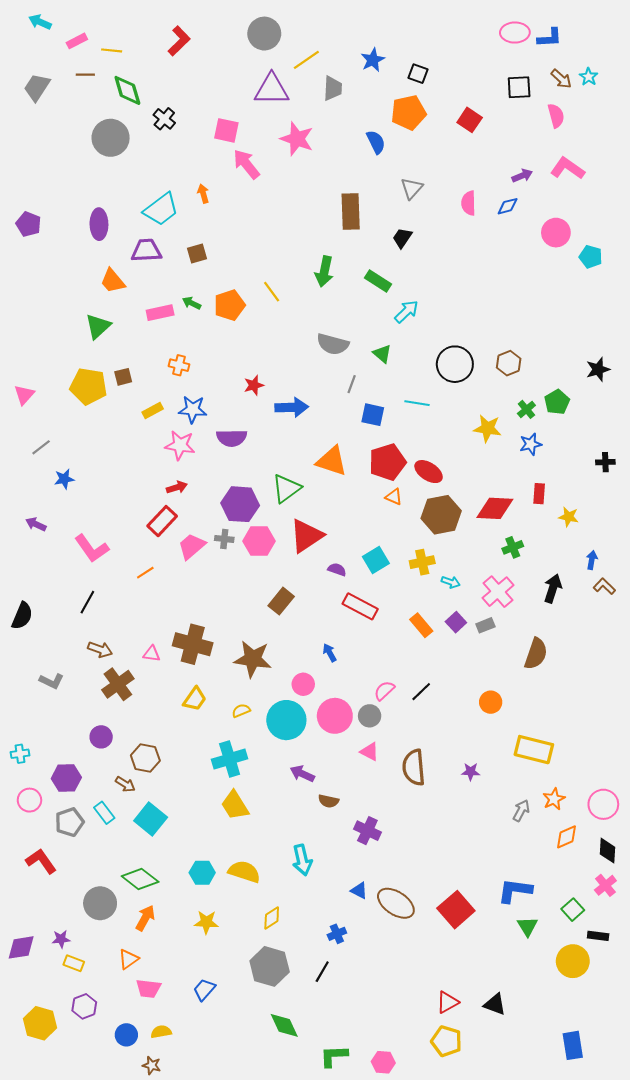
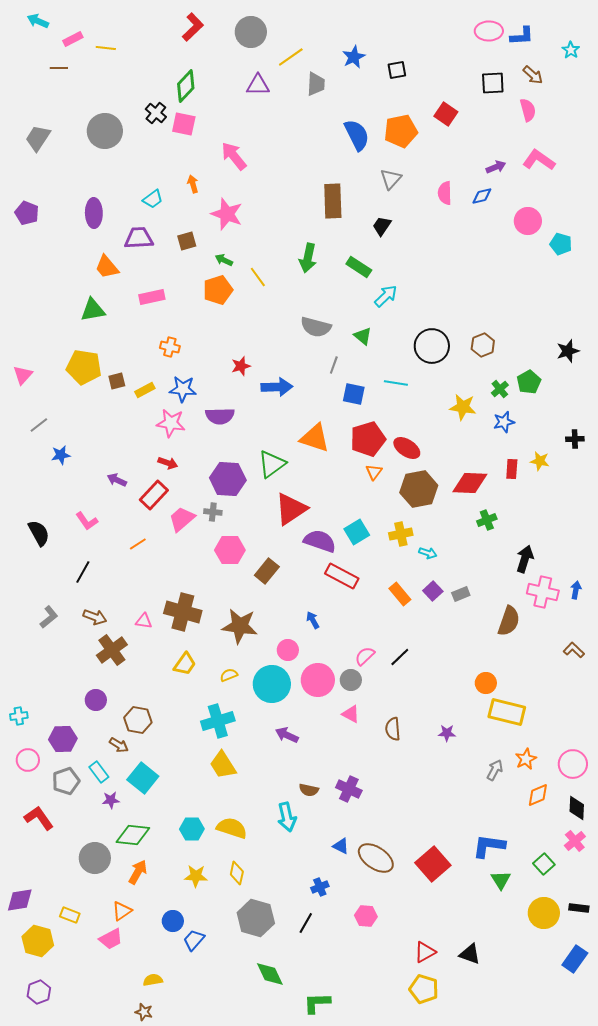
red L-shape: (179, 41) -> (193, 27), moved
black square: (418, 74) -> (397, 70), turned -30
brown line: (85, 75) -> (59, 68), moved
cyan star: (589, 77) -> (571, 50), moved
gray trapezoid: (37, 87) -> (38, 138), moved
purple triangle: (272, 89) -> (258, 85), size x0.7
green diamond: (127, 90) -> (186, 86), moved, turned 60
orange pentagon: (409, 113) -> (401, 131), moved
pink square: (226, 130) -> (184, 124), moved
pink star: (297, 139) -> (227, 214), moved
blue semicircle: (376, 142) -> (357, 135), size x1.4
cyan trapezoid: (161, 209) -> (153, 199), size x0.6
green arrow: (192, 303) -> (224, 260), moved
green triangle: (98, 326) -> (93, 310), turned 32
brown square: (123, 377) -> (117, 381), moved
red arrow: (177, 487) -> (168, 463), turned 36
orange triangle: (394, 497) -> (374, 472), turned 42
yellow star: (569, 517) -> (540, 461), moved
purple arrow: (36, 524) -> (117, 480), moved
pink hexagon: (259, 541) -> (230, 550), moved
pink L-shape: (92, 548) -> (87, 521), size x0.7
blue arrow: (592, 560) -> (576, 590), moved
purple semicircle: (337, 569) -> (320, 541), size x1.8
brown L-shape: (604, 586) -> (574, 650), moved
pink cross: (498, 592) -> (543, 592), moved, turned -36
black semicircle: (22, 616) -> (39, 533), moved, turned -52
gray L-shape: (52, 681) -> (49, 617), moved, turned -65
orange circle: (491, 702) -> (486, 683), moved
brown semicircle: (414, 767) -> (393, 729), size x0.7
brown semicircle: (329, 801) -> (309, 790), moved
green diamond: (140, 879) -> (133, 835), turned -32
yellow diamond: (272, 918) -> (237, 873), moved, turned -45
black rectangle: (598, 936) -> (579, 908), moved
purple star: (61, 939) -> (111, 800), moved
pink trapezoid: (148, 989) -> (111, 939), moved, turned -35
purple hexagon: (84, 1006) -> (39, 992), moved
yellow hexagon: (40, 1023) -> (38, 941), moved
blue circle: (126, 1035) -> (173, 921), moved
blue rectangle: (573, 1045) -> (575, 959), moved, turned 44
pink hexagon: (383, 1062) -> (366, 916), moved

